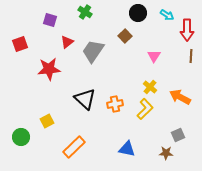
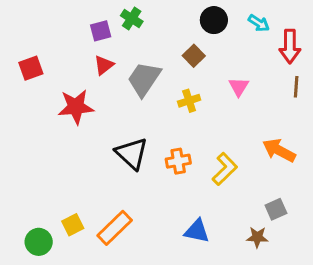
purple square: (50, 20) -> (101, 31), moved, turned -32
yellow cross: (150, 87) -> (189, 101), moved, turned 32
yellow square: (47, 121) -> (73, 225), moved
green circle: (21, 137) -> (39, 242), moved

